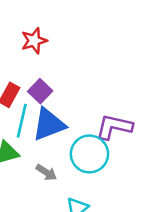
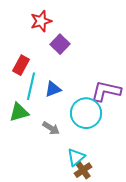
purple square: (40, 91) -> (60, 44), moved
blue triangle: (49, 124) -> (53, 89), size x0.6

